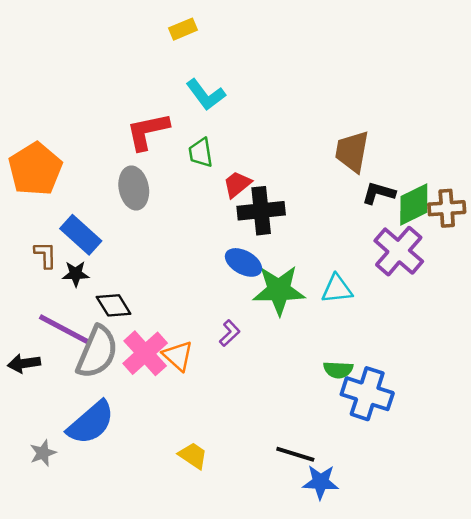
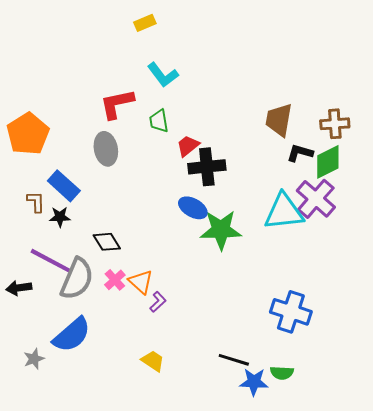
brown cross: (447, 208) -> (335, 124), moved
cyan triangle: (337, 289) -> (284, 212), moved, size x1.6
black diamond: (114, 305) -> (107, 242), moved
purple L-shape: (230, 333) -> (158, 302), moved
pink cross: (145, 353) -> (115, 280), size x0.6
green semicircle: (338, 370) -> (282, 373), moved

